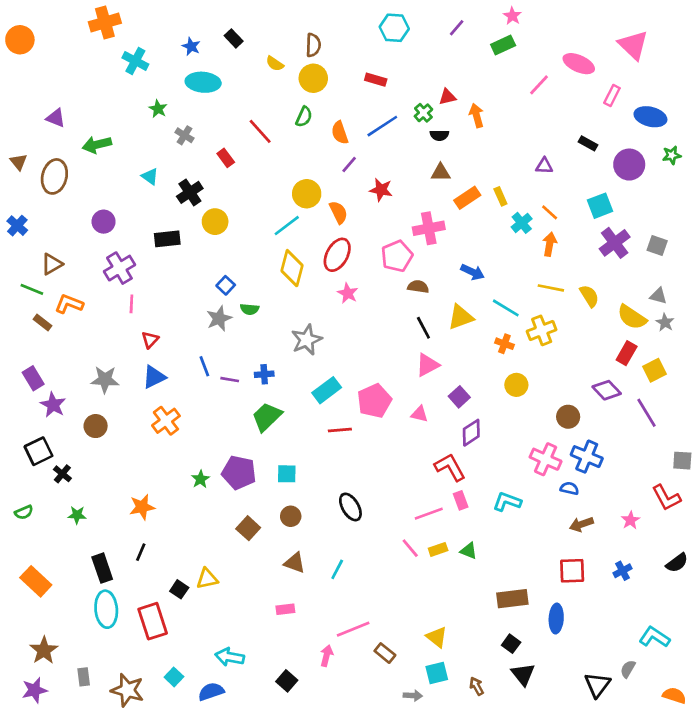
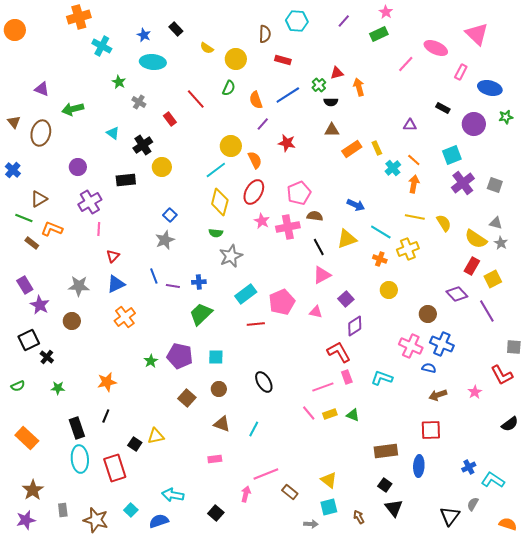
brown semicircle: (313, 45) -> (265, 34), moved
pink cross: (429, 228) -> (288, 227), moved
green semicircle: (250, 309) -> (216, 233), moved
blue cross: (623, 571) -> (469, 467), moved

